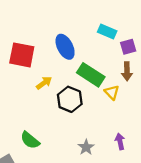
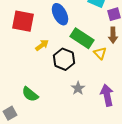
purple arrow: (120, 141) -> (107, 95), size x1.5
gray star: (86, 147) -> (78, 88), moved

